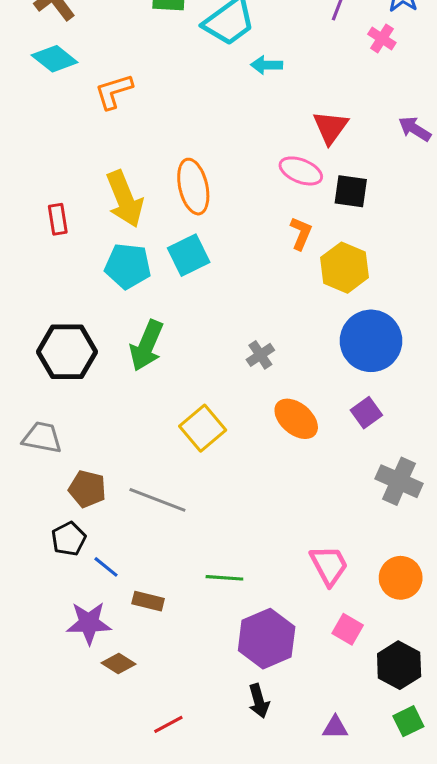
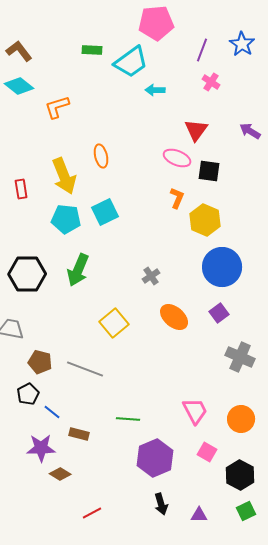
pink cross: (382, 38) -> (211, 82), moved
orange ellipse: (193, 187) -> (101, 156), moved, size x0.7
black arrow: (259, 701) -> (161, 504), moved

